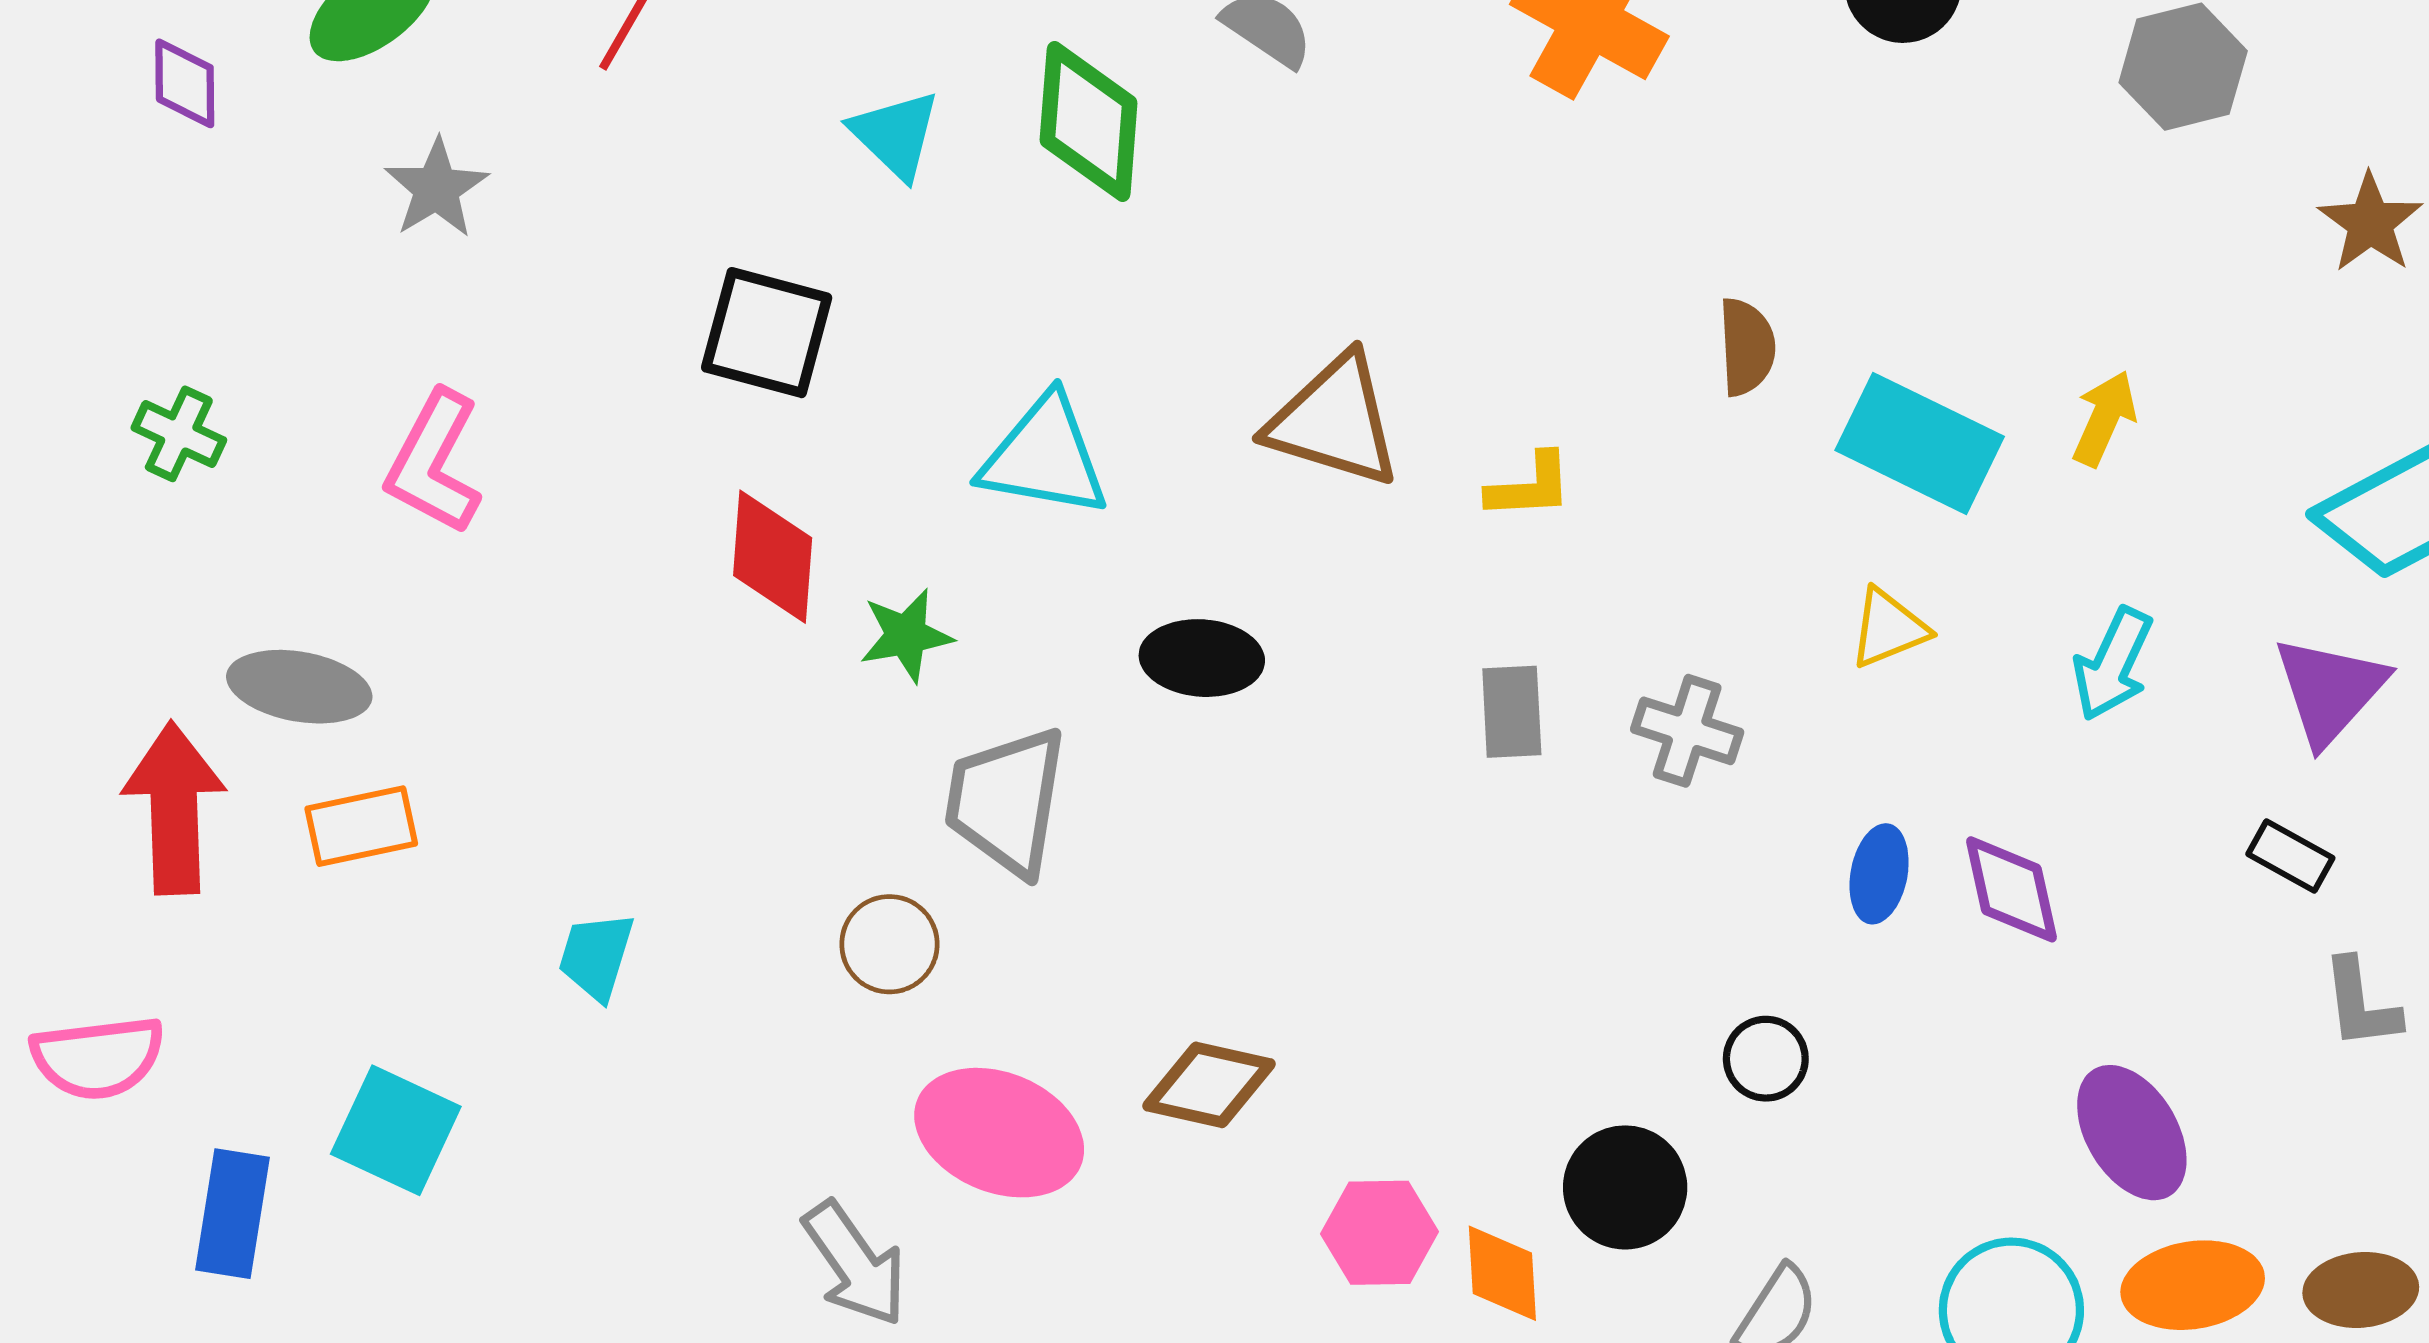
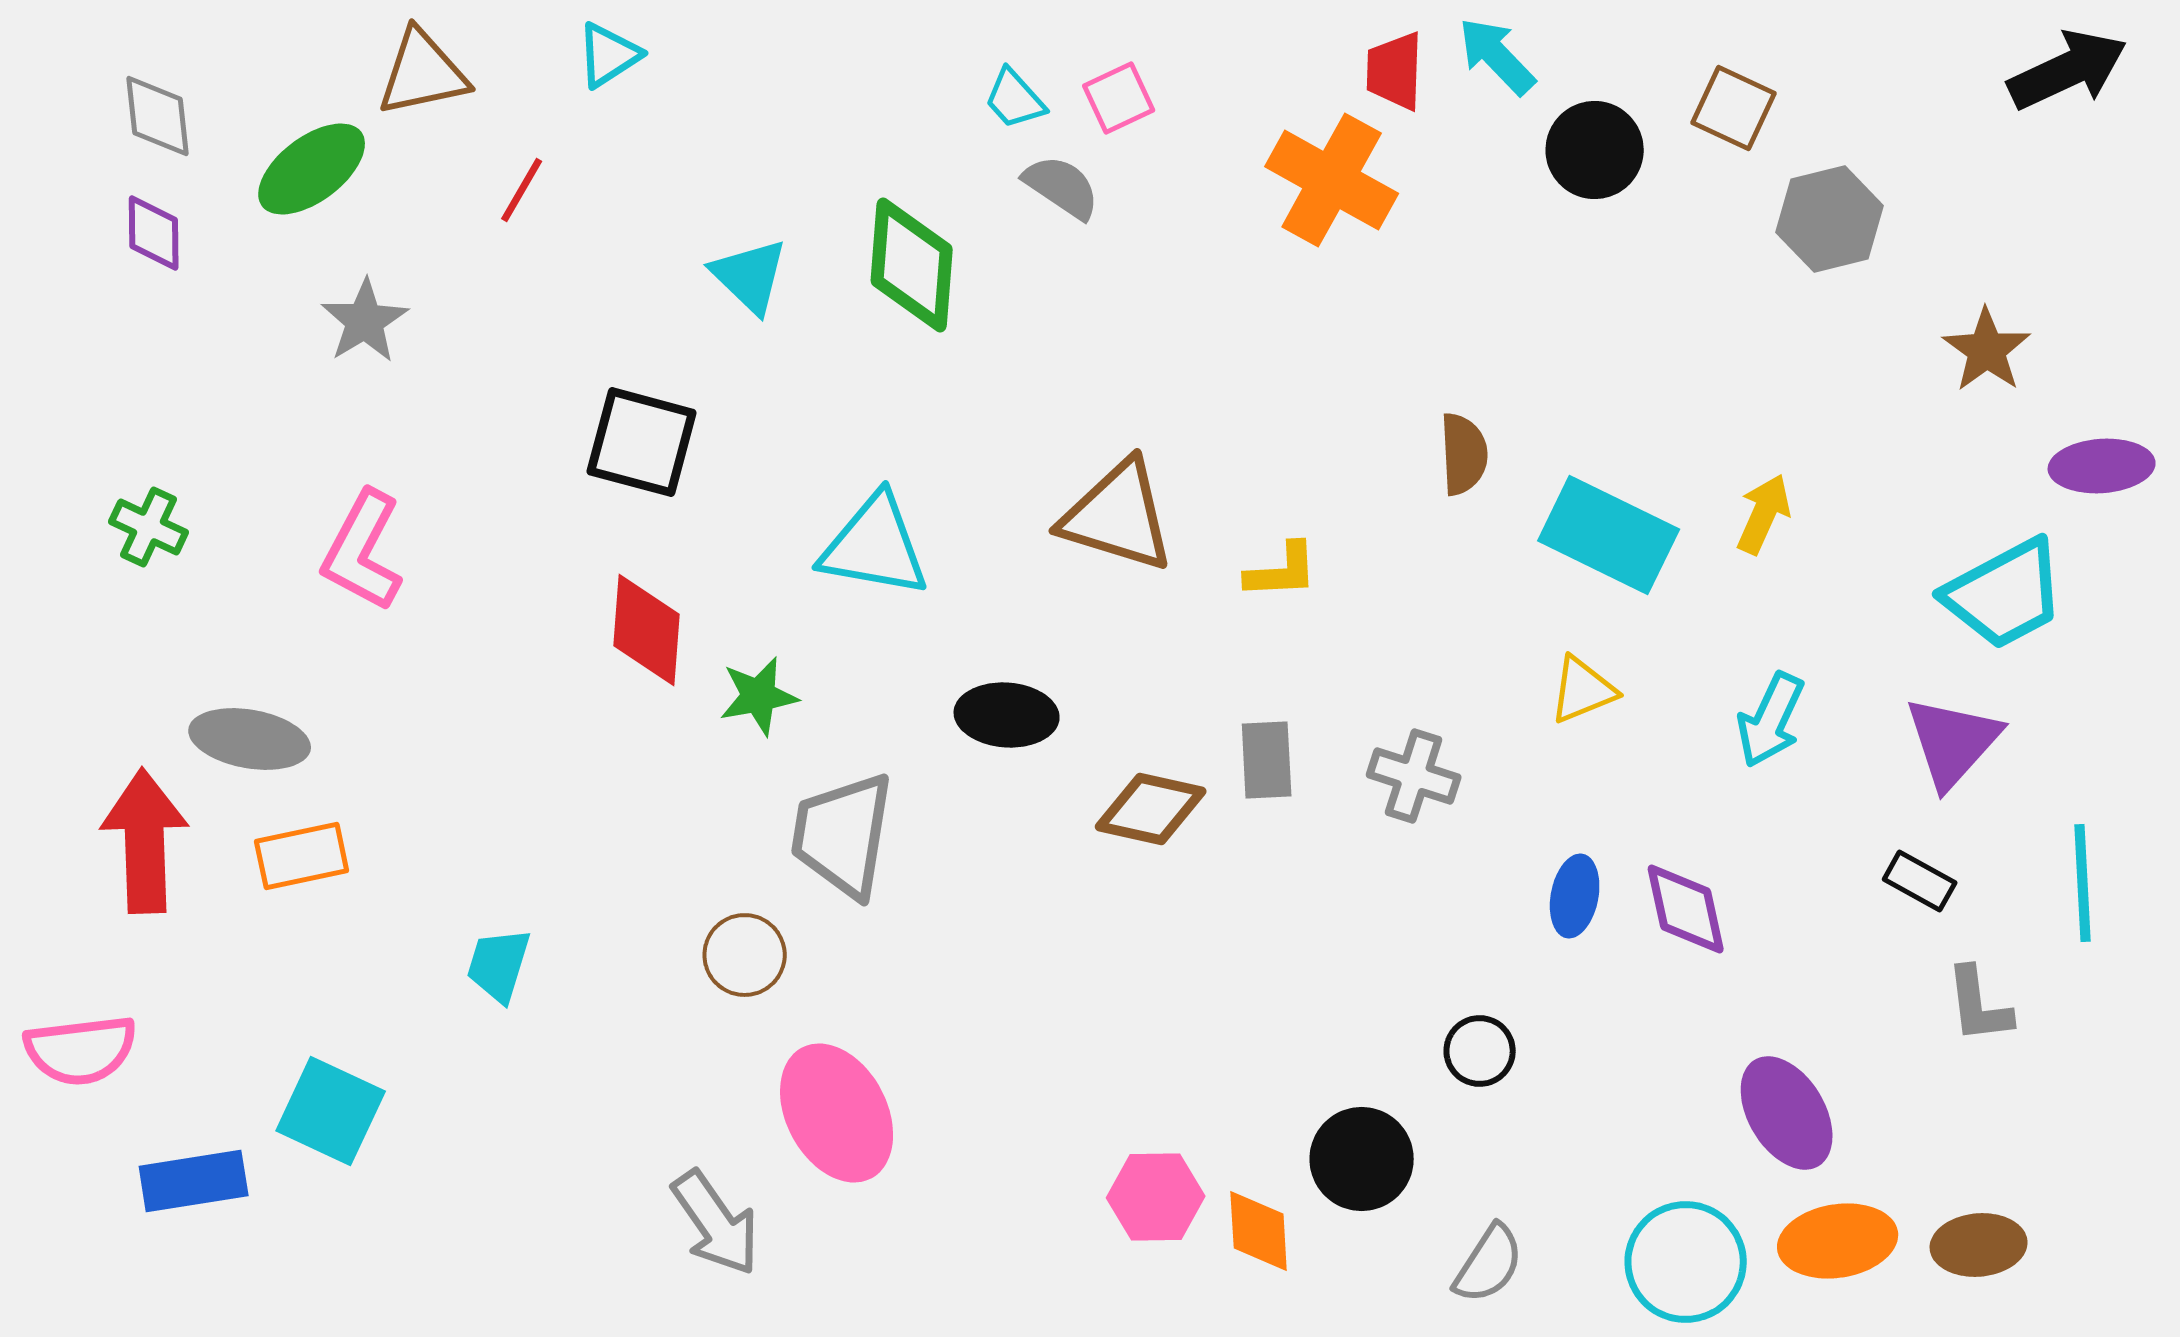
brown diamond: (1209, 1085) -> (1151, 809), moved
pink ellipse: (999, 1133) -> (837, 1113), turned 40
blue rectangle: (232, 1214) -> (194, 1181), turned 72

